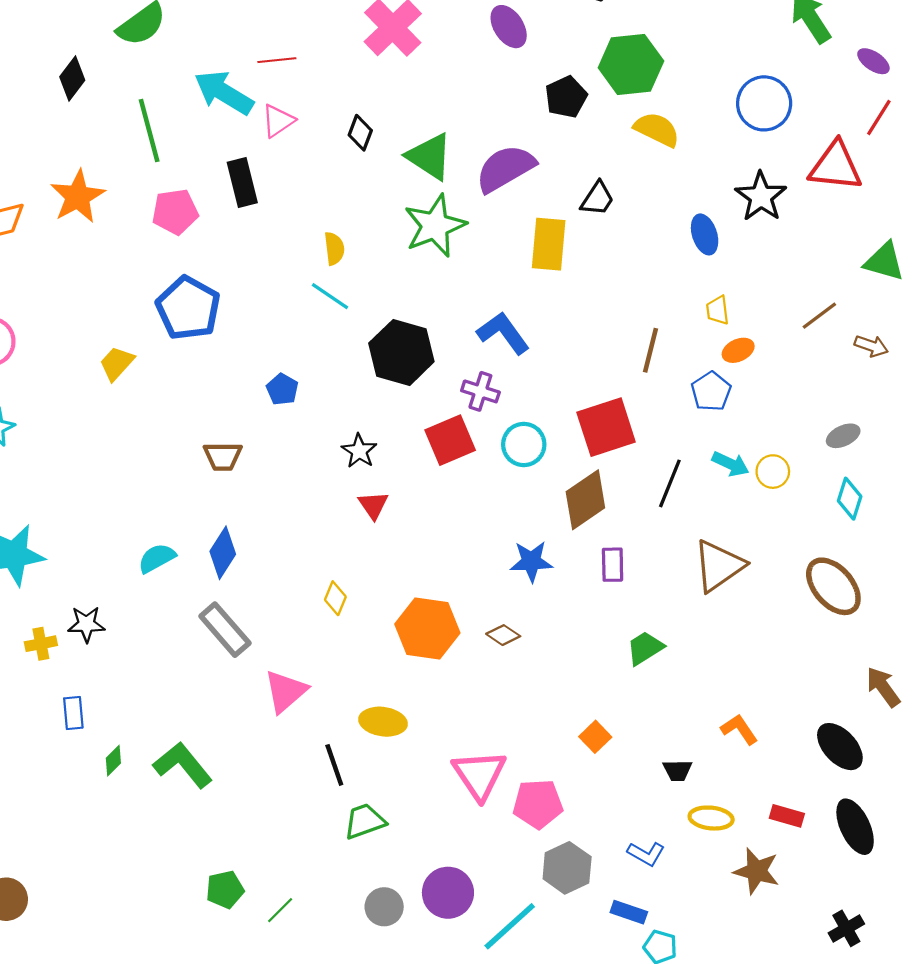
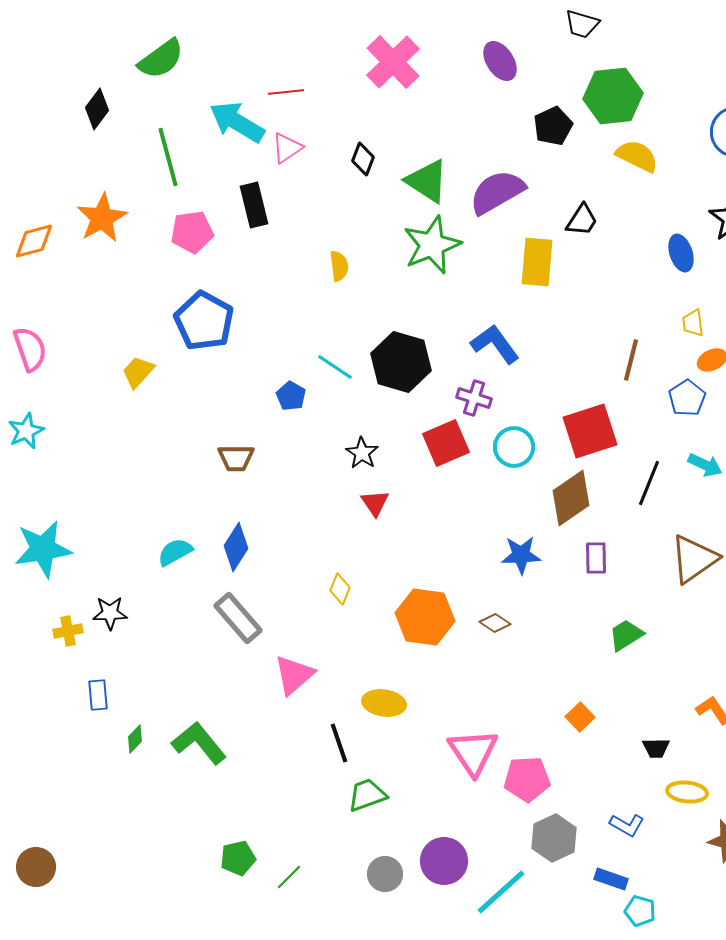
cyan line: (330, 296) -> (335, 367), moved

